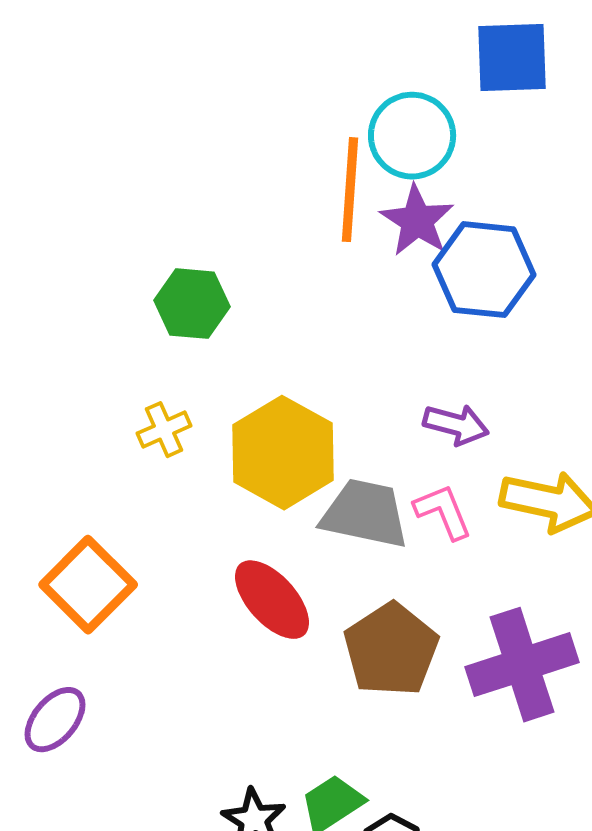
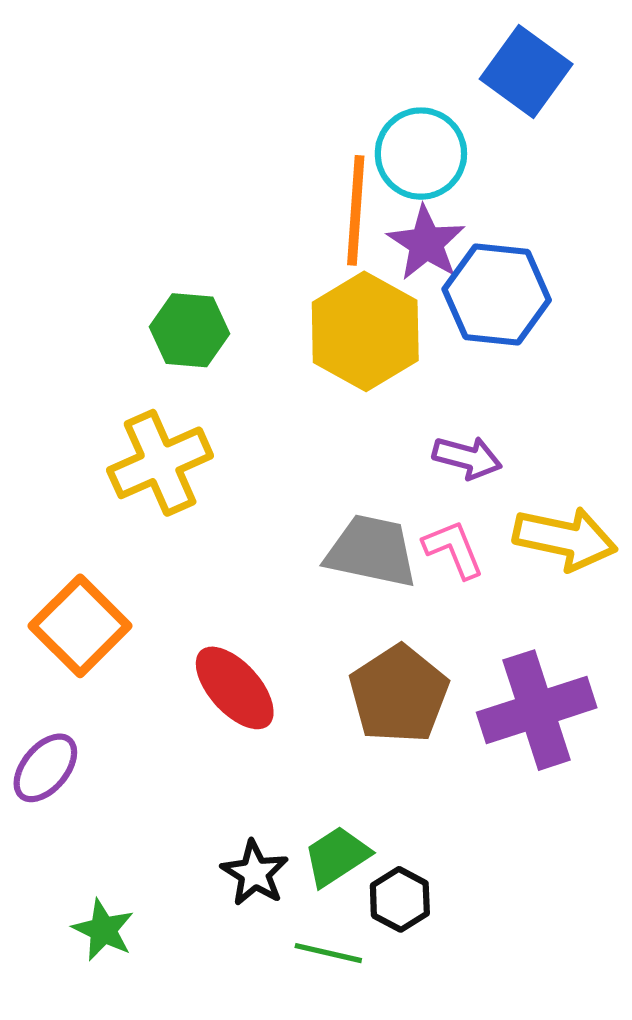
blue square: (512, 58) -> (526, 72), turned 38
yellow cross: (164, 430) -> (160, 463), size x1.8
yellow hexagon: (283, 453) -> (365, 331), moved
red ellipse: (272, 600) -> (235, 688), moved

